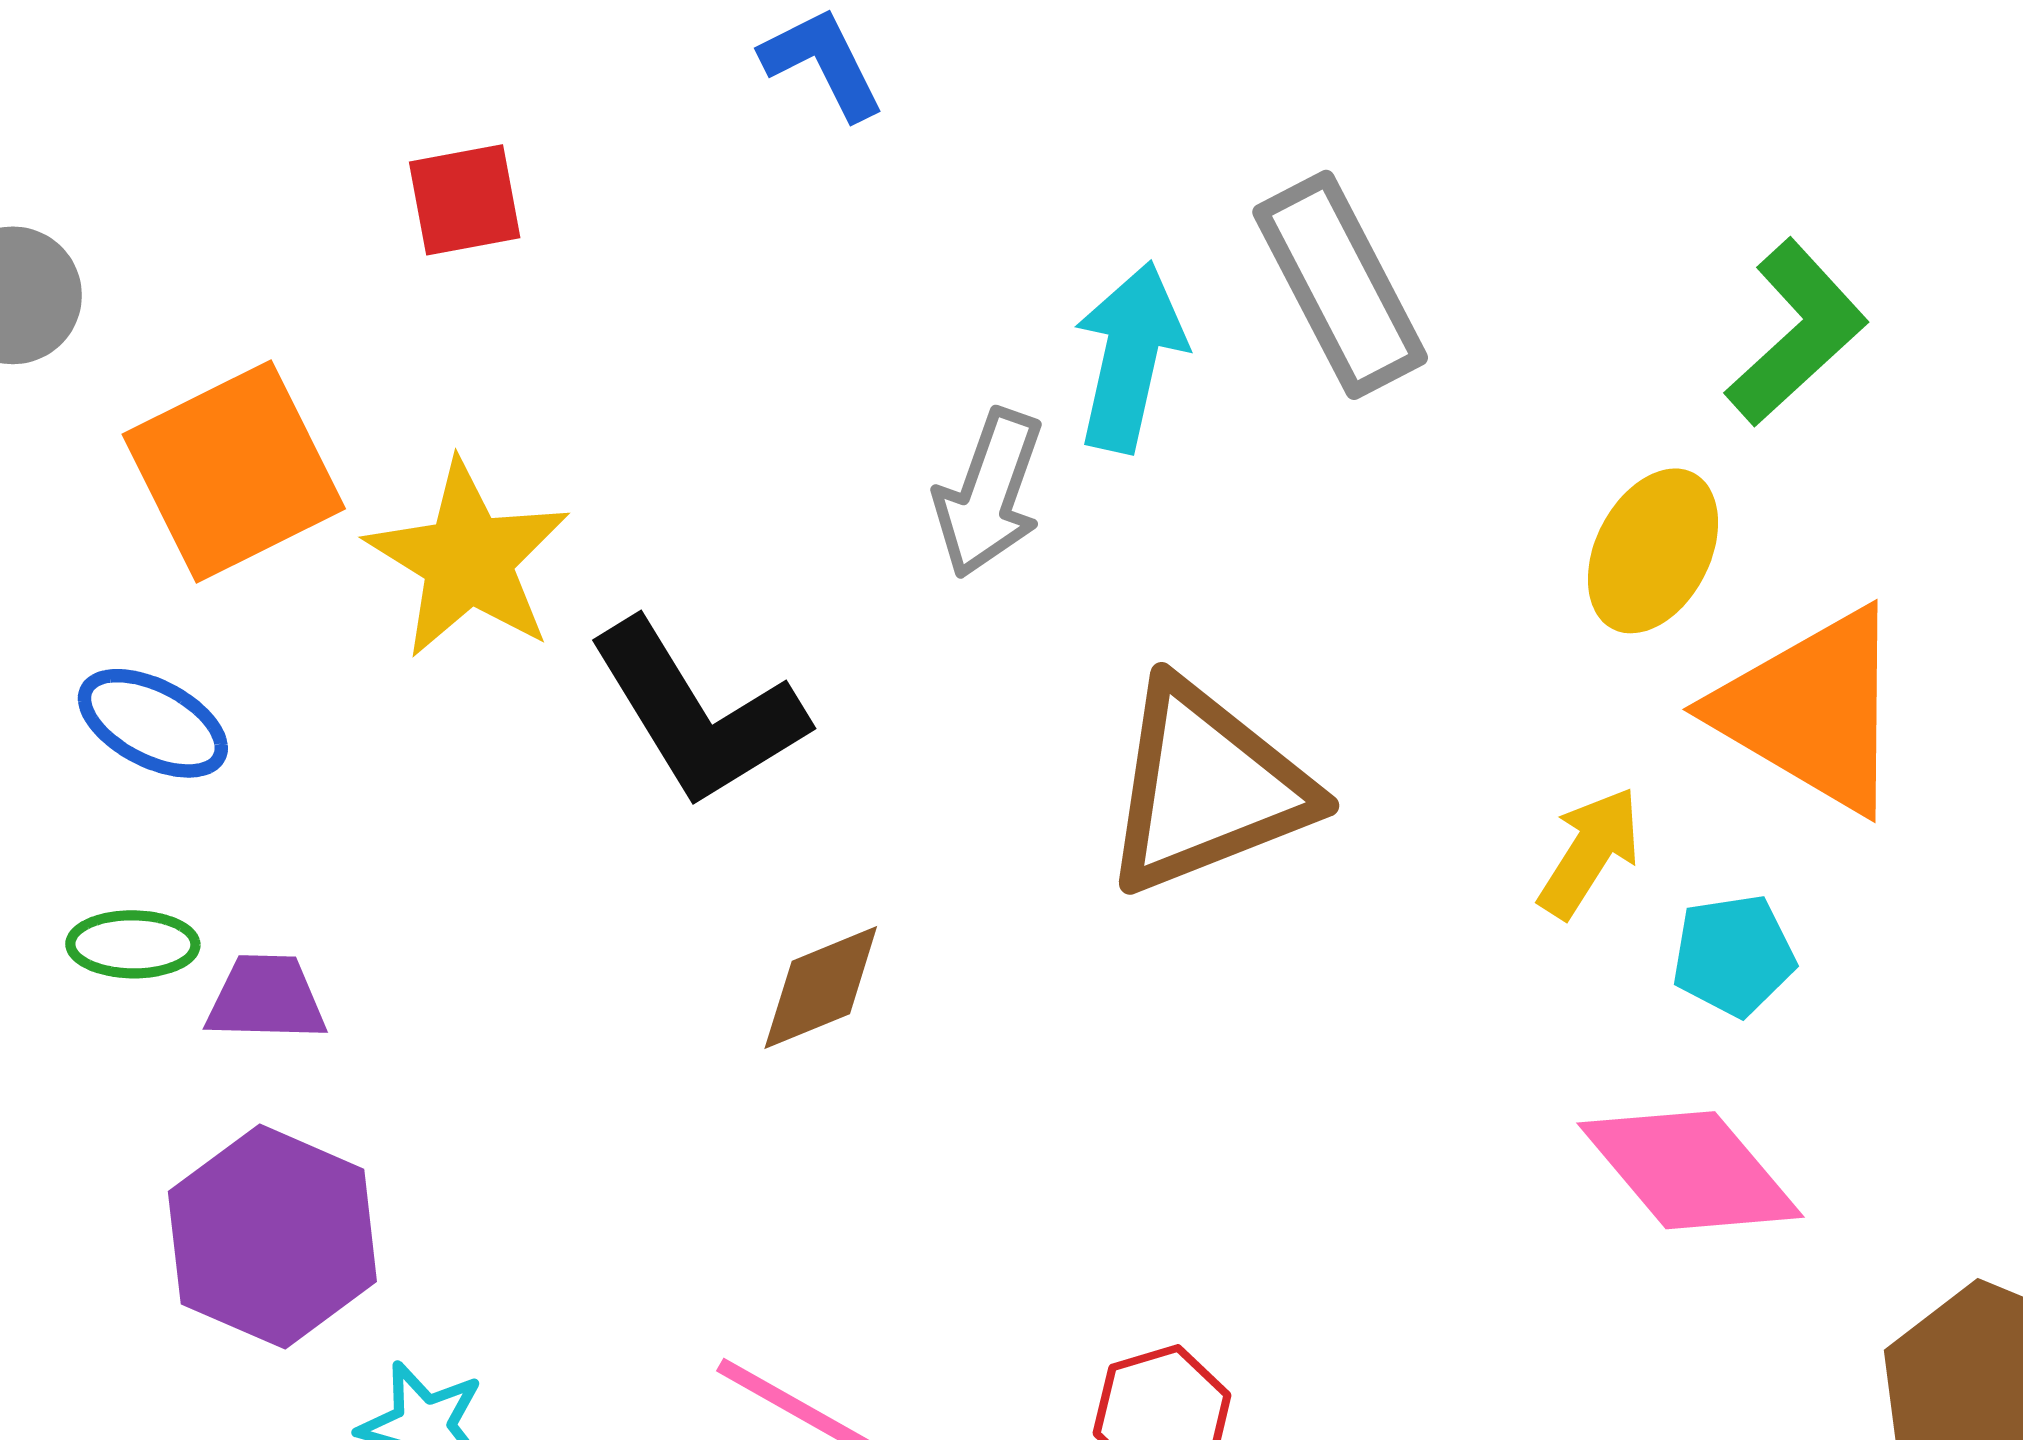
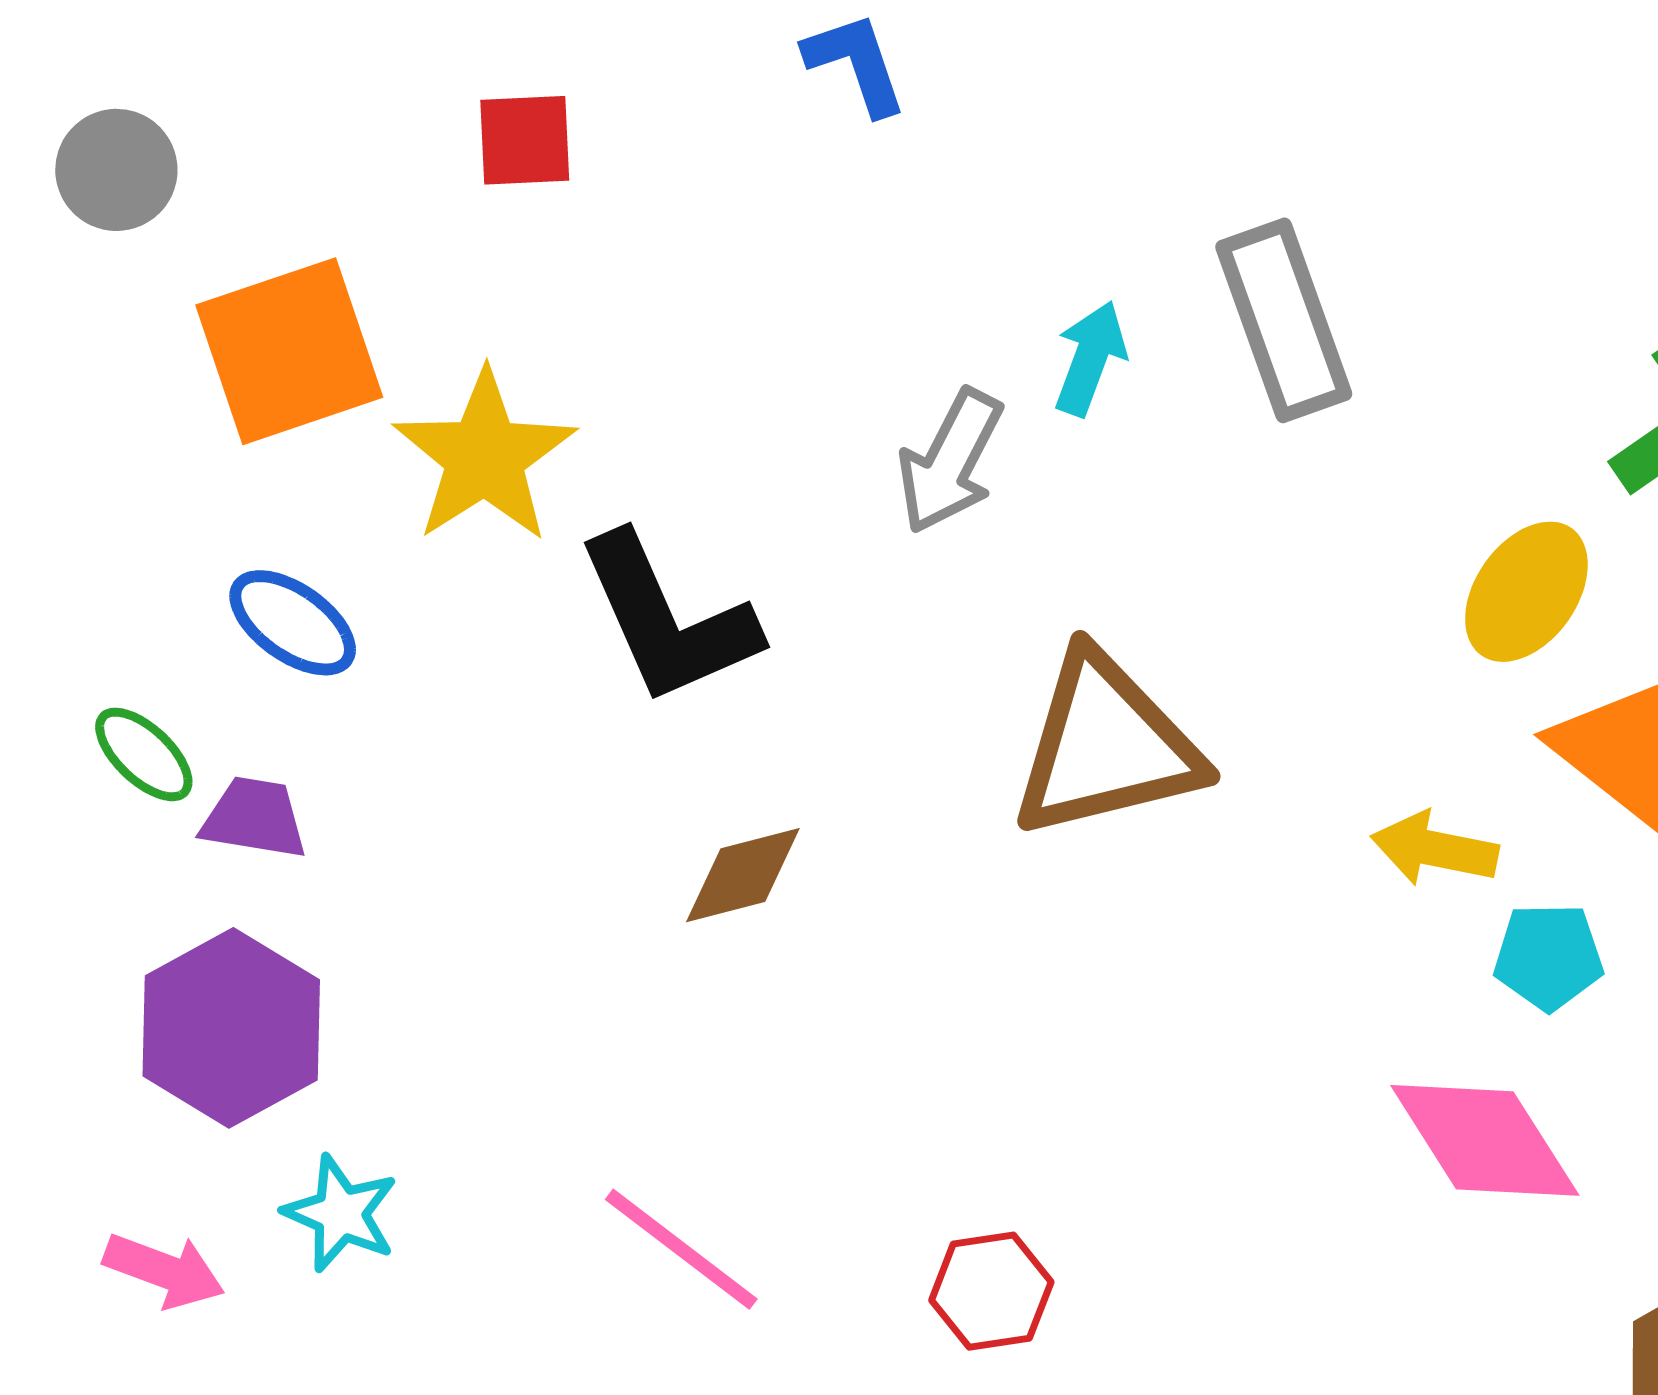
cyan arrow: (1130, 357) -> (1090, 358), size x0.7
blue ellipse: (153, 723) -> (293, 623), moved
yellow arrow: (1590, 852) -> (1435, 849), turned -119
green ellipse: (133, 944) -> (144, 754), turned 35

